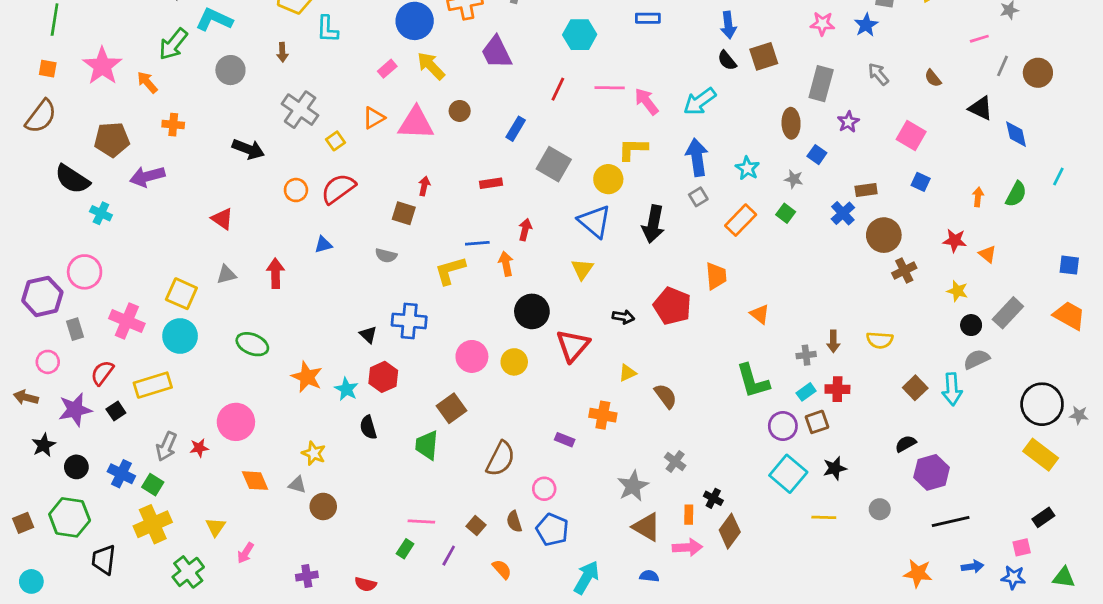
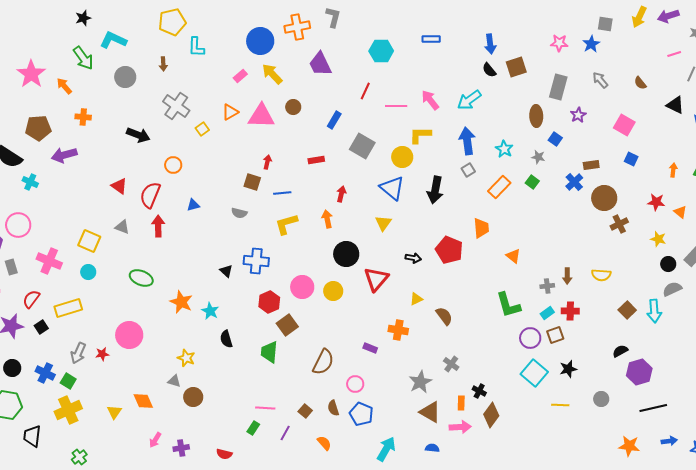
green arrow: (173, 44) -> (83, 58), turned -75
pink line: (610, 88) -> (396, 106), moved
red semicircle: (338, 189) -> (150, 195), moved, turned -32
blue line: (477, 243) -> (282, 193), moved
gray triangle: (226, 275) -> (122, 227), turned 35
cyan circle: (180, 336) -> (88, 272), size x0.6
red hexagon: (383, 377) -> (269, 302), moved
orange diamond: (255, 481) -> (143, 401), moved
pink arrow: (245, 553) -> (155, 440), moved
green cross: (188, 572) -> (79, 457), moved, size x0.7

